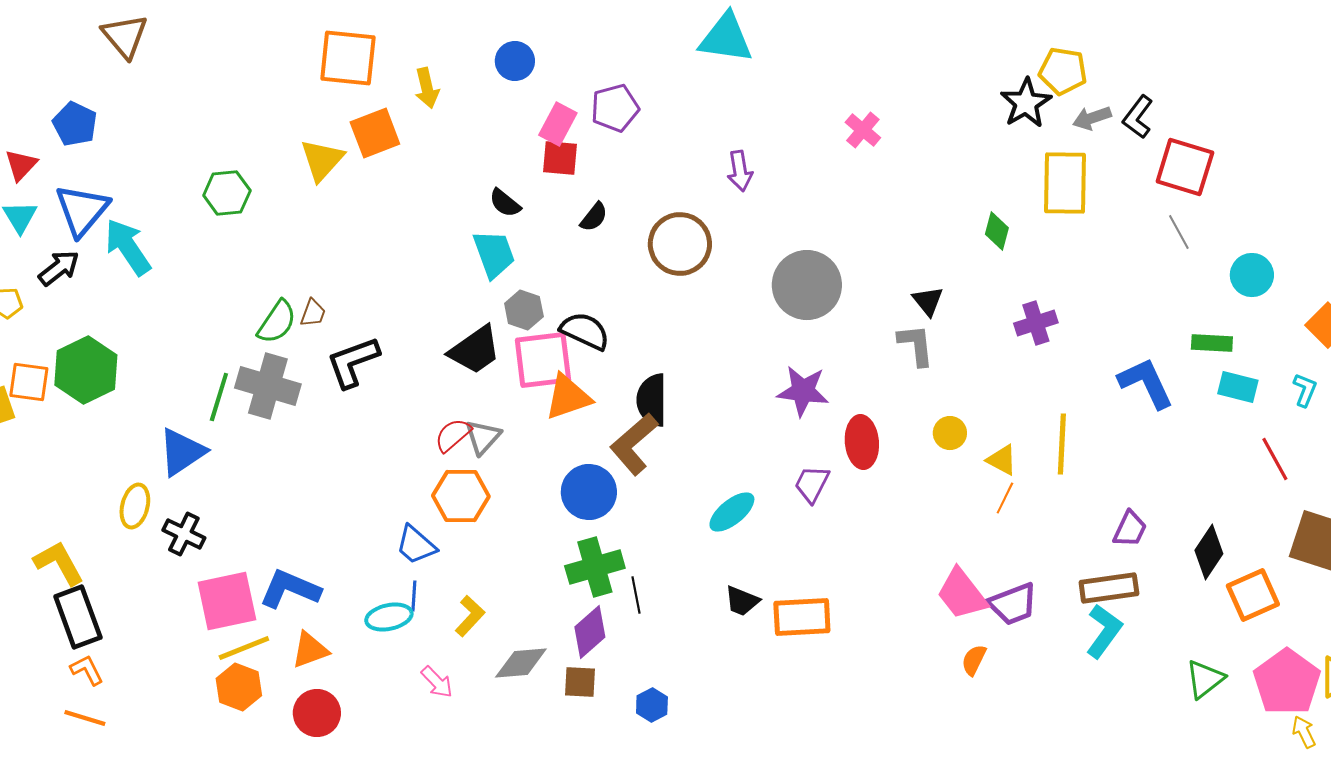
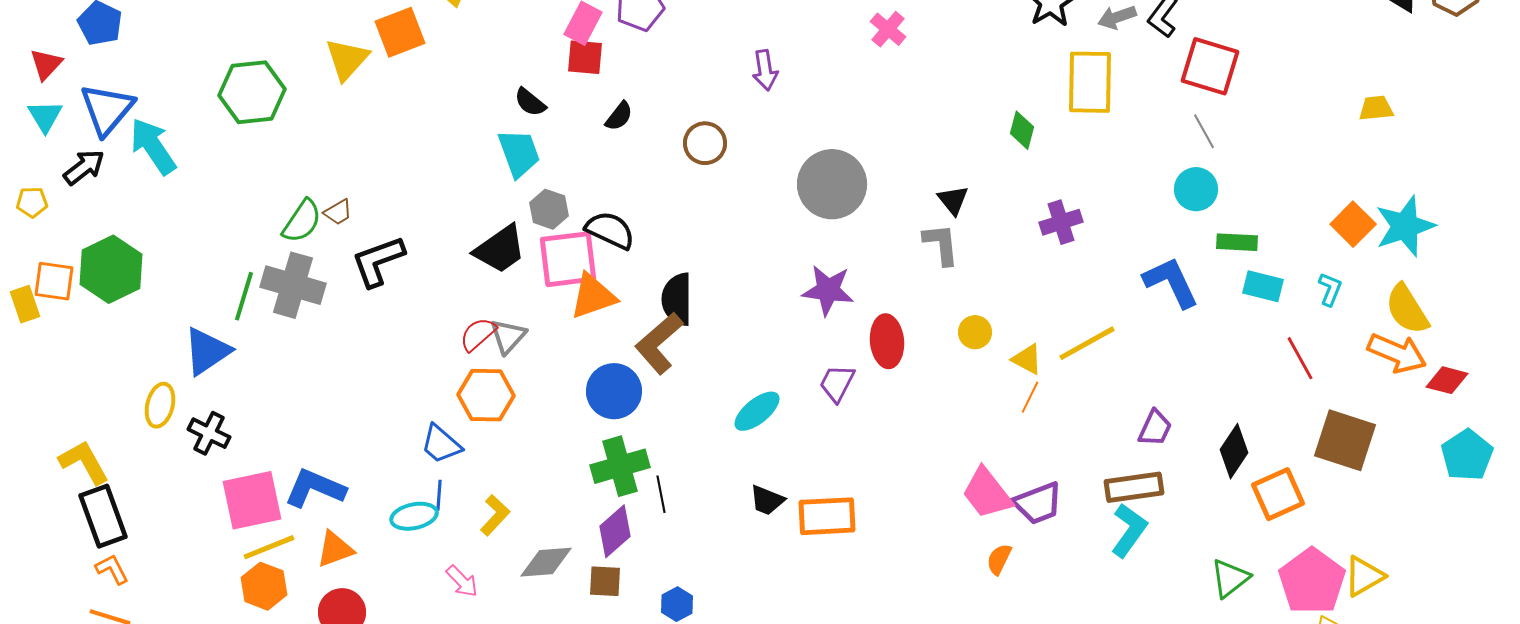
green hexagon: (227, 193) -> (252, 92), size x1.4
brown circle: (680, 244) -> (705, 143), size x0.7
cyan circle: (1252, 275) -> (1196, 189), moved
brown trapezoid: (313, 313) -> (338, 212), turned 40
yellow line: (1062, 444) -> (1087, 343), turned 58

